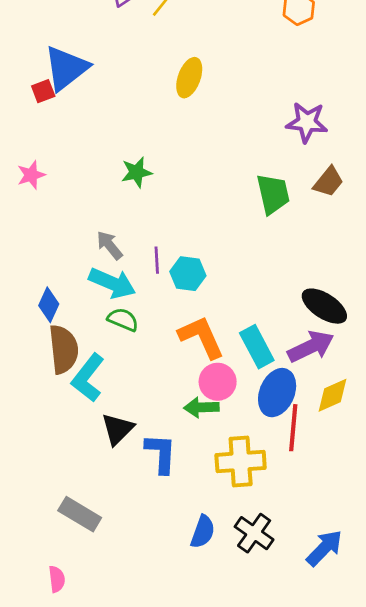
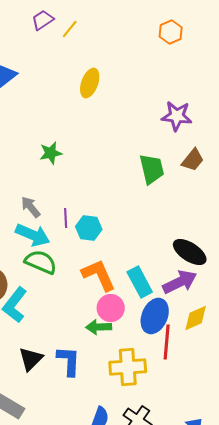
green semicircle: (123, 320) -> (41, 262), size x1.4
black triangle: (118, 429) -> (31, 359), moved

